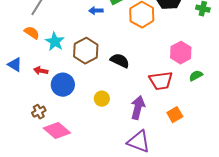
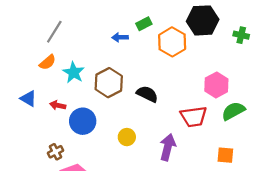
orange semicircle: (32, 33) -> (48, 62), turned 105
green semicircle: (196, 76) -> (233, 111), size x1.5
orange square: (175, 115) -> (225, 155), moved, turned 35

